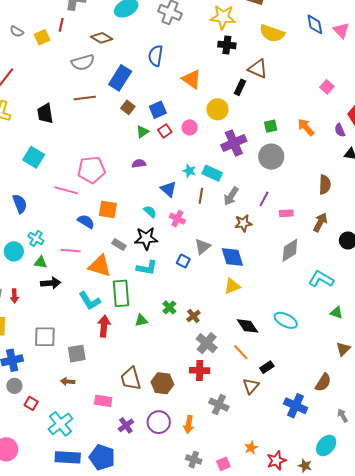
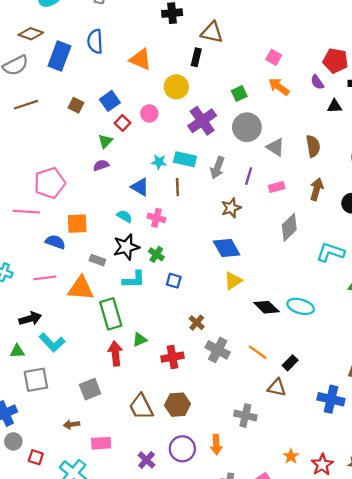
blue rectangle: (120, 78) -> (59, 56), moved
pink square: (327, 87) -> (274, 57), moved
green triangle: (142, 132) -> (105, 141), moved
gray arrow: (231, 196) -> (217, 168), moved
gray triangle: (203, 247) -> (275, 147), moved, turned -36
blue square: (183, 261) -> (174, 281), moved
green triangle: (41, 262) -> (17, 351), moved
cyan L-shape: (90, 301) -> (52, 342), moved
green cross: (169, 307) -> (156, 254), moved
red arrow: (104, 326) -> (115, 354), moved
black diamond: (248, 326) -> (266, 307), moved
gray square: (77, 354) -> (90, 389), moved
red cross: (200, 370) -> (172, 357), moved
brown triangle: (251, 386) -> (277, 388), turned -48
pink rectangle: (103, 401) -> (101, 443), moved

